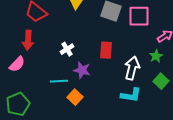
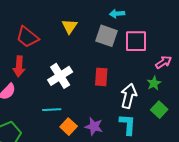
white cross: (67, 49) -> (60, 76), size x1.6
purple star: (82, 70) -> (94, 127), moved
cyan L-shape: (131, 95) -> (128, 124), turned -95

